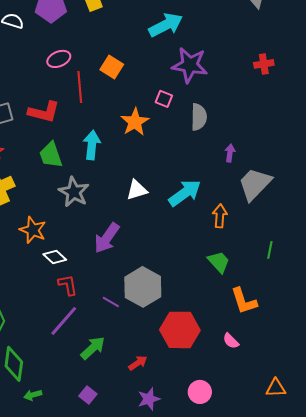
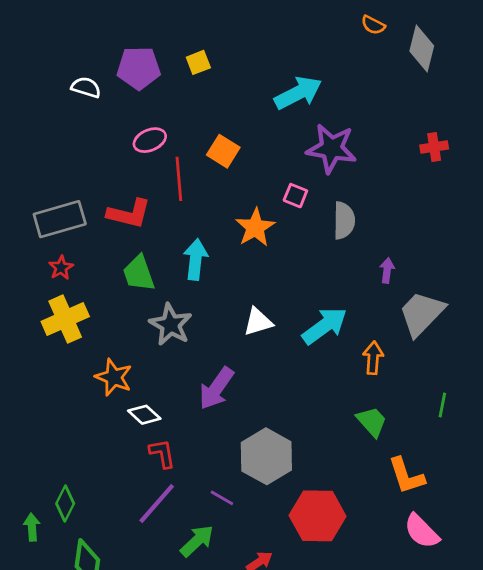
purple line: (111, 302) -> (222, 498), moved
pink semicircle: (231, 341) -> (422, 531), moved, size x1.6

